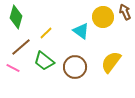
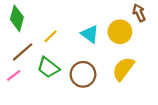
yellow circle: (103, 17) -> (120, 32), moved
pink line: (13, 68) -> (14, 75), turned -64

